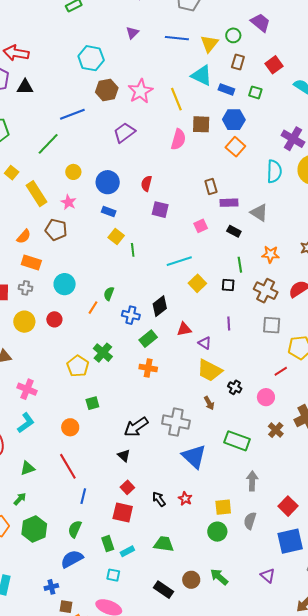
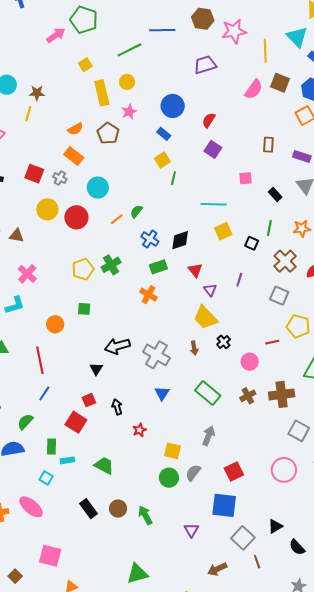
yellow circle: (73, 172) -> (127, 82), moved
purple rectangle: (229, 203) -> (302, 156), moved
orange star: (270, 254) -> (302, 228), turned -30
red circle: (54, 319) -> (76, 217), size x1.5
red triangle: (184, 329) -> (195, 270), turned 42
blue triangle: (194, 456) -> (162, 393), size x0.6
black arrow: (159, 499) -> (117, 407), moved
green circle: (217, 532) -> (169, 478), moved

